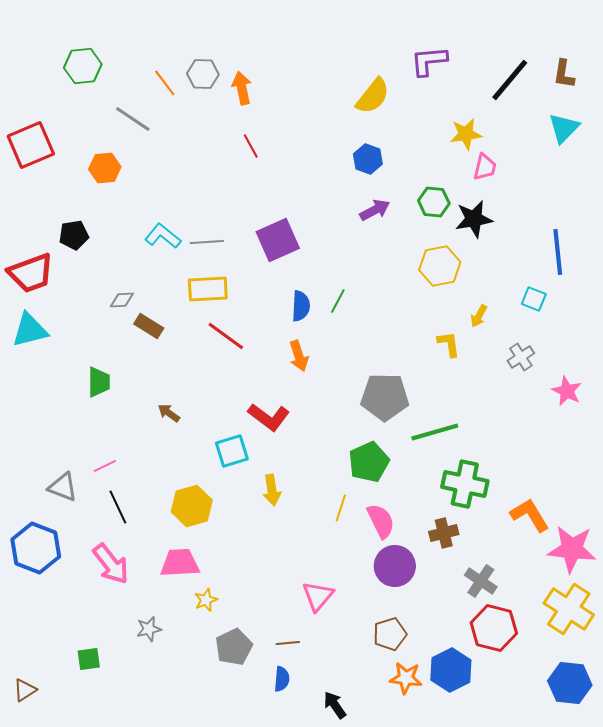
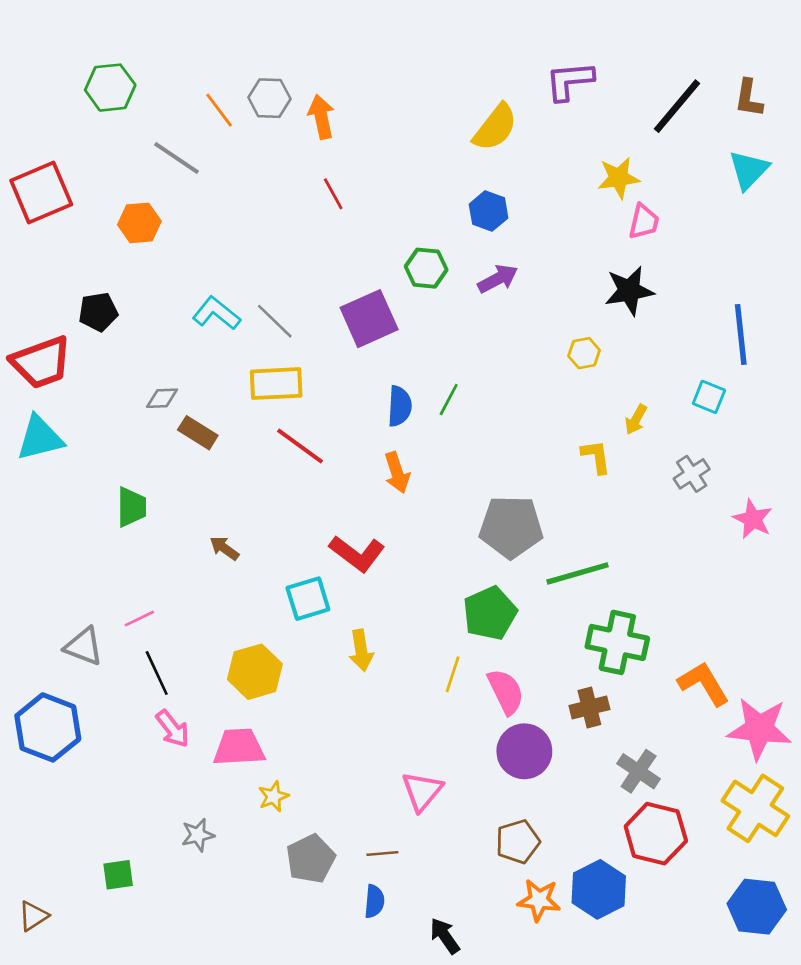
green hexagon: (434, 202) -> (426, 268), moved
gray line: (207, 242) -> (275, 321), turned 48
yellow hexagon: (440, 266) -> (584, 353), size x0.6
pink arrow: (111, 564) -> (173, 729), moved, size x0.7

